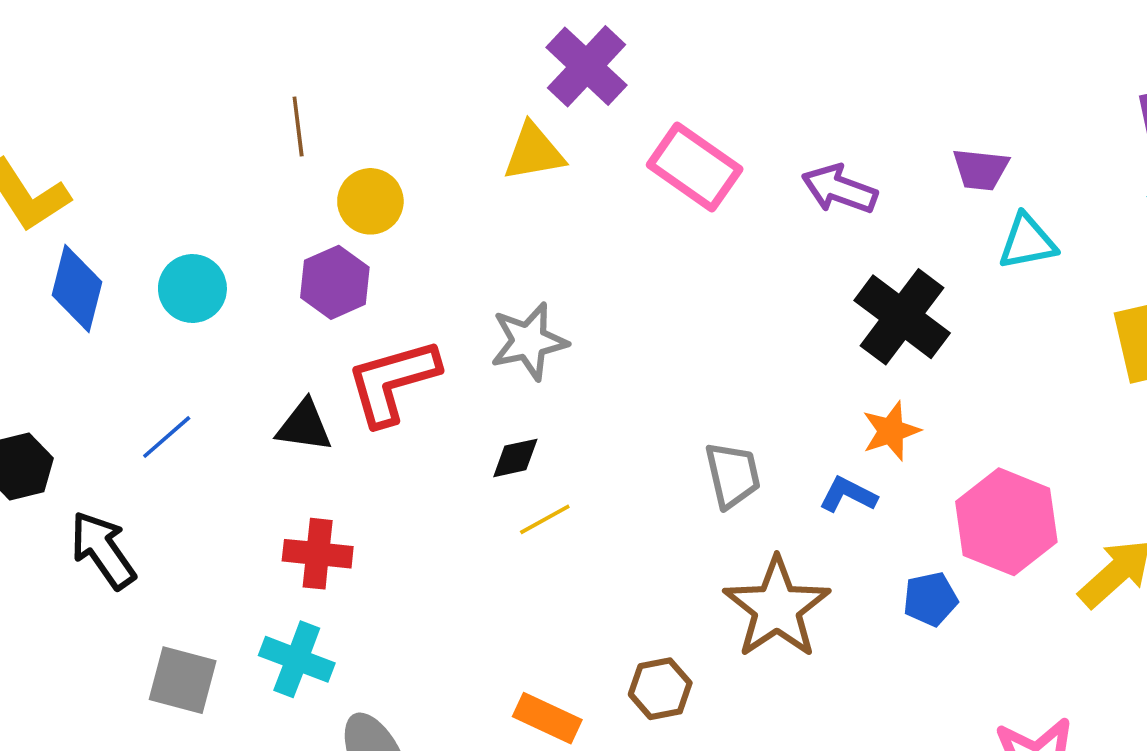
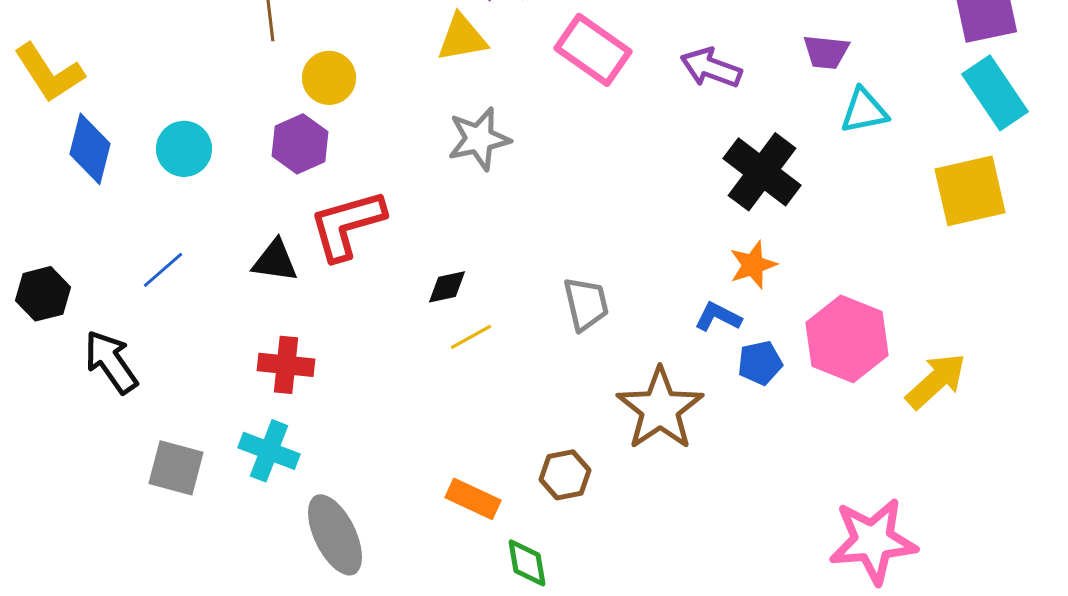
gray star: (529, 341) -> (479, 139), moved
gray trapezoid: (733, 475) -> (586, 304), moved
blue pentagon: (930, 599) -> (760, 363), moved

